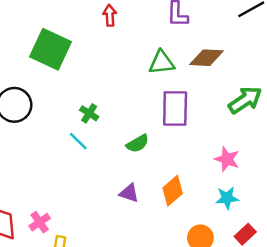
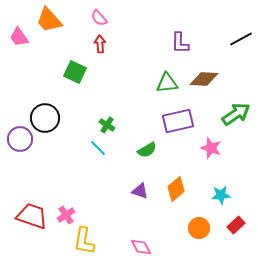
red arrow: (110, 15) -> (100, 44), moved
green square: (50, 49) -> (75, 72), size x0.7
purple rectangle: (175, 108) -> (178, 121), turned 76
pink star: (227, 159) -> (211, 148), moved

